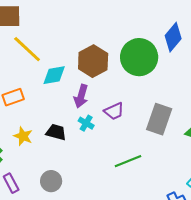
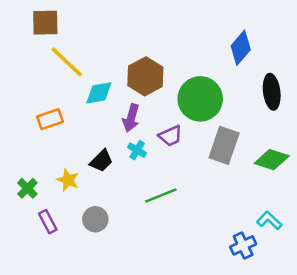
green circle: (139, 57) -> (200, 99), moved
black trapezoid: (56, 132) -> (101, 161), turned 120
yellow star: (23, 136) -> (68, 180), moved
green line: (128, 161) -> (161, 195), moved

